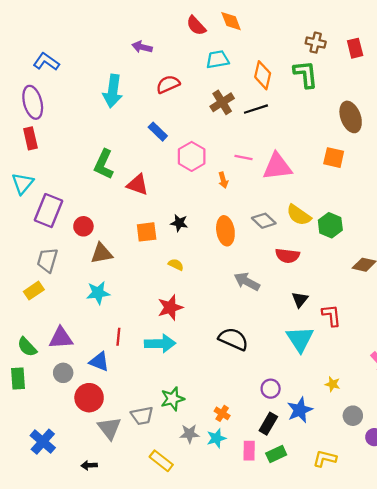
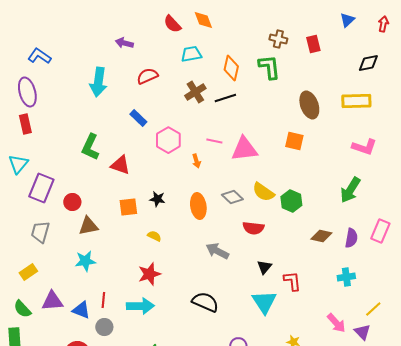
yellow rectangle: (34, 291) -> (28, 272), moved
blue triangle: (99, 362) -> (81, 310), moved
gray circle: (63, 373) -> (104, 327), moved

